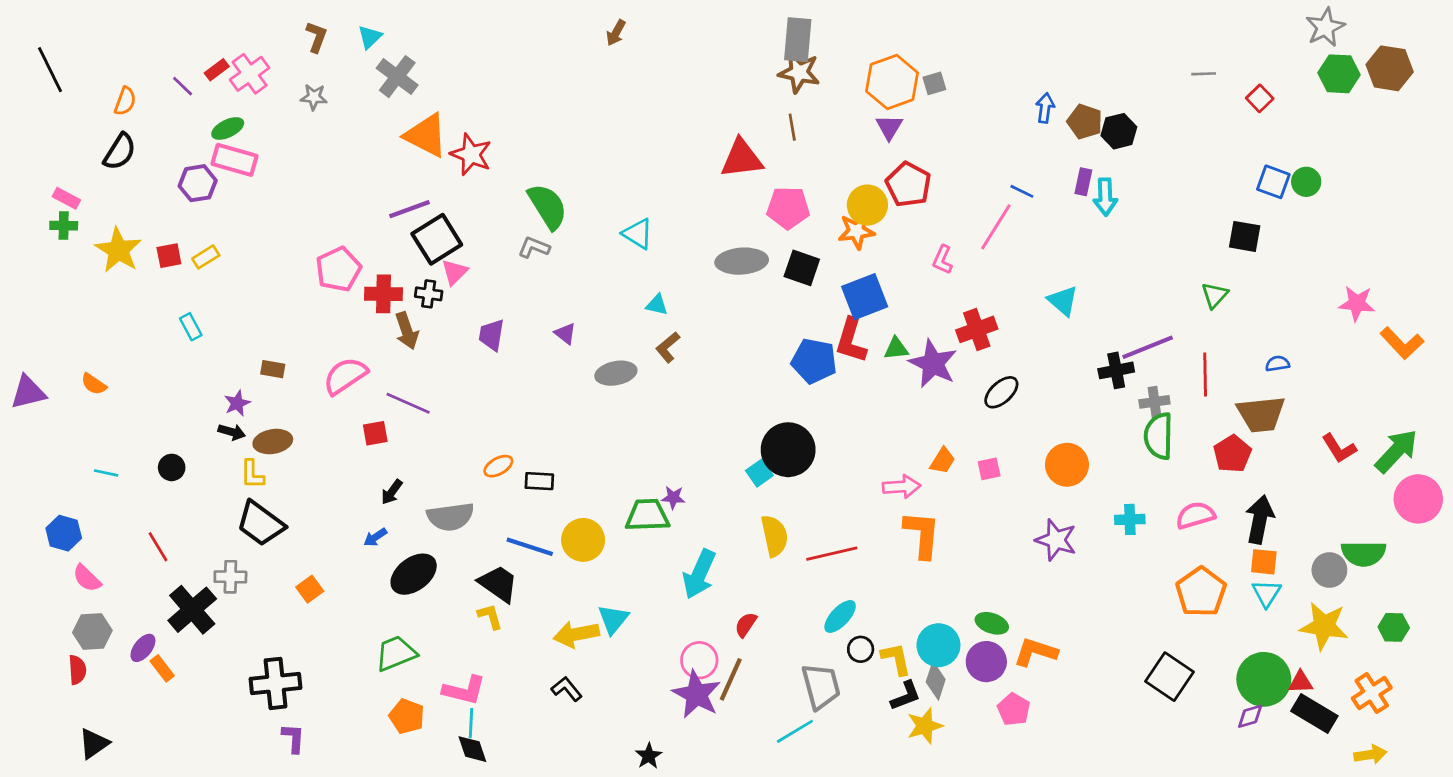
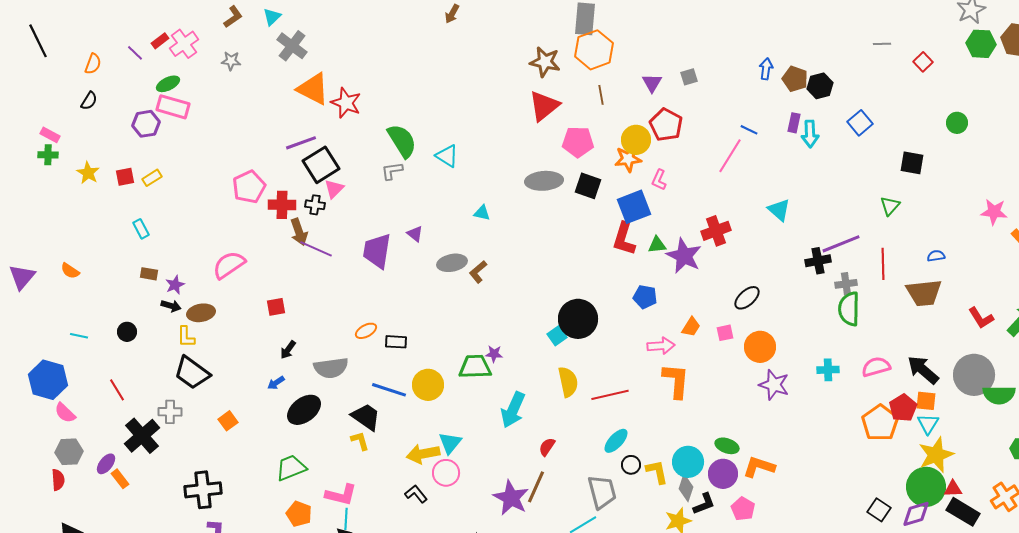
brown L-shape: (317, 37) -> (233, 17), turned 35
brown star: (799, 72) -> (545, 62), moved
orange hexagon: (892, 82) -> (594, 50), moved
gray square: (934, 83) -> (689, 77), moved
brown line: (792, 127) -> (601, 95), moved
black semicircle: (120, 152) -> (89, 101), size x0.7
red triangle: (742, 159) -> (544, 106), turned -32
blue square: (1273, 182) -> (860, 123), moved, turned 30
cyan triangle: (638, 234) -> (447, 156), moved
gray L-shape: (534, 247) -> (392, 171), turned -30
yellow star: (118, 250) -> (88, 173), size x0.7
pink L-shape: (943, 260) -> (659, 180), moved
purple trapezoid: (492, 335) -> (377, 251), moved, size x1.5
brown L-shape: (668, 347) -> (478, 272), moved
blue pentagon: (814, 361) -> (645, 297), moved, size x0.7
brown rectangle: (273, 369) -> (149, 274), moved
pink semicircle: (345, 376) -> (229, 265), moved
purple triangle: (28, 392) -> (22, 277), turned -36
black ellipse: (1001, 392) -> (747, 298), moved
purple line: (408, 403) -> (316, 249), moved
red pentagon: (1232, 454) -> (903, 408), moved
orange circle: (1067, 465) -> (760, 347), moved
black arrow: (1260, 519) -> (923, 370), turned -60
blue hexagon: (64, 533) -> (48, 380), size x1.5
gray circle: (1329, 570) -> (974, 375), moved, size x1.6
yellow star: (1324, 626) -> (936, 455), moved, turned -30
pink circle: (699, 660) -> (446, 473), moved
black square: (1169, 677) -> (879, 510), moved, size x0.7
black L-shape: (906, 696) -> (704, 504), moved
purple diamond: (1250, 716) -> (916, 514), size x1.4

